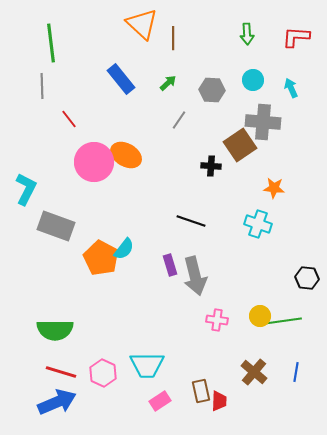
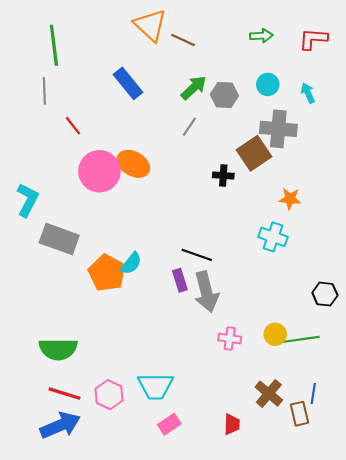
green arrow: (247, 34) -> (261, 36), turned -90
brown line: (173, 38) -> (183, 40), turned -65
green arrow: (168, 83) -> (194, 88), moved, size x1.5
black line: (191, 221) -> (197, 255), moved
brown rectangle: (201, 391) -> (299, 414), moved

